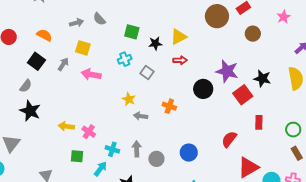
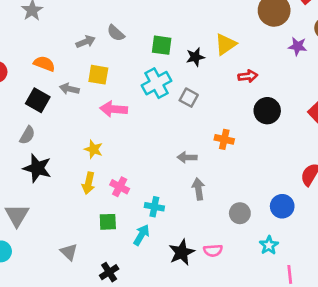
cyan cross: (125, 59) -> (157, 83), size x1.5
red arrow: (180, 60) -> (248, 76), moved
gray arrow: (63, 64) -> (69, 89), moved, turned -104
purple star: (227, 71) -> (298, 46), moved, size x0.6
yellow star: (129, 99) -> (93, 149), moved
yellow arrow: (66, 126) -> (88, 183), turned -77
gray arrow: (137, 149) -> (198, 189), moved
blue circle: (189, 153) -> (282, 206), moved
gray circle: (156, 159) -> (240, 213), moved

